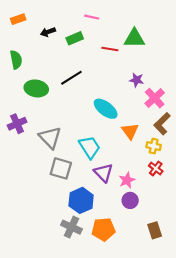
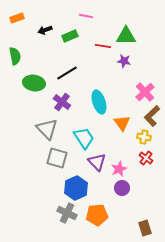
purple star: (137, 80) -> (124, 61), moved
cyan ellipse: (106, 109) -> (99, 102), turned 35
purple cross: (17, 124) -> (62, 102), moved, turned -30
brown rectangle: (155, 230) -> (145, 228), moved

